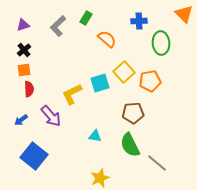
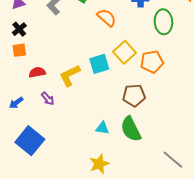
red semicircle: (29, 89) -> (37, 72), moved, turned -98
purple arrow: (51, 116) -> (48, 99), size x0.6
cyan triangle: (95, 136) -> (102, 128), moved
gray line: (157, 163) -> (173, 160), moved

